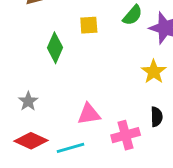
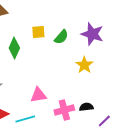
green semicircle: (133, 15) -> (61, 37), moved
black semicircle: (157, 117) -> (86, 107), moved, turned -96

